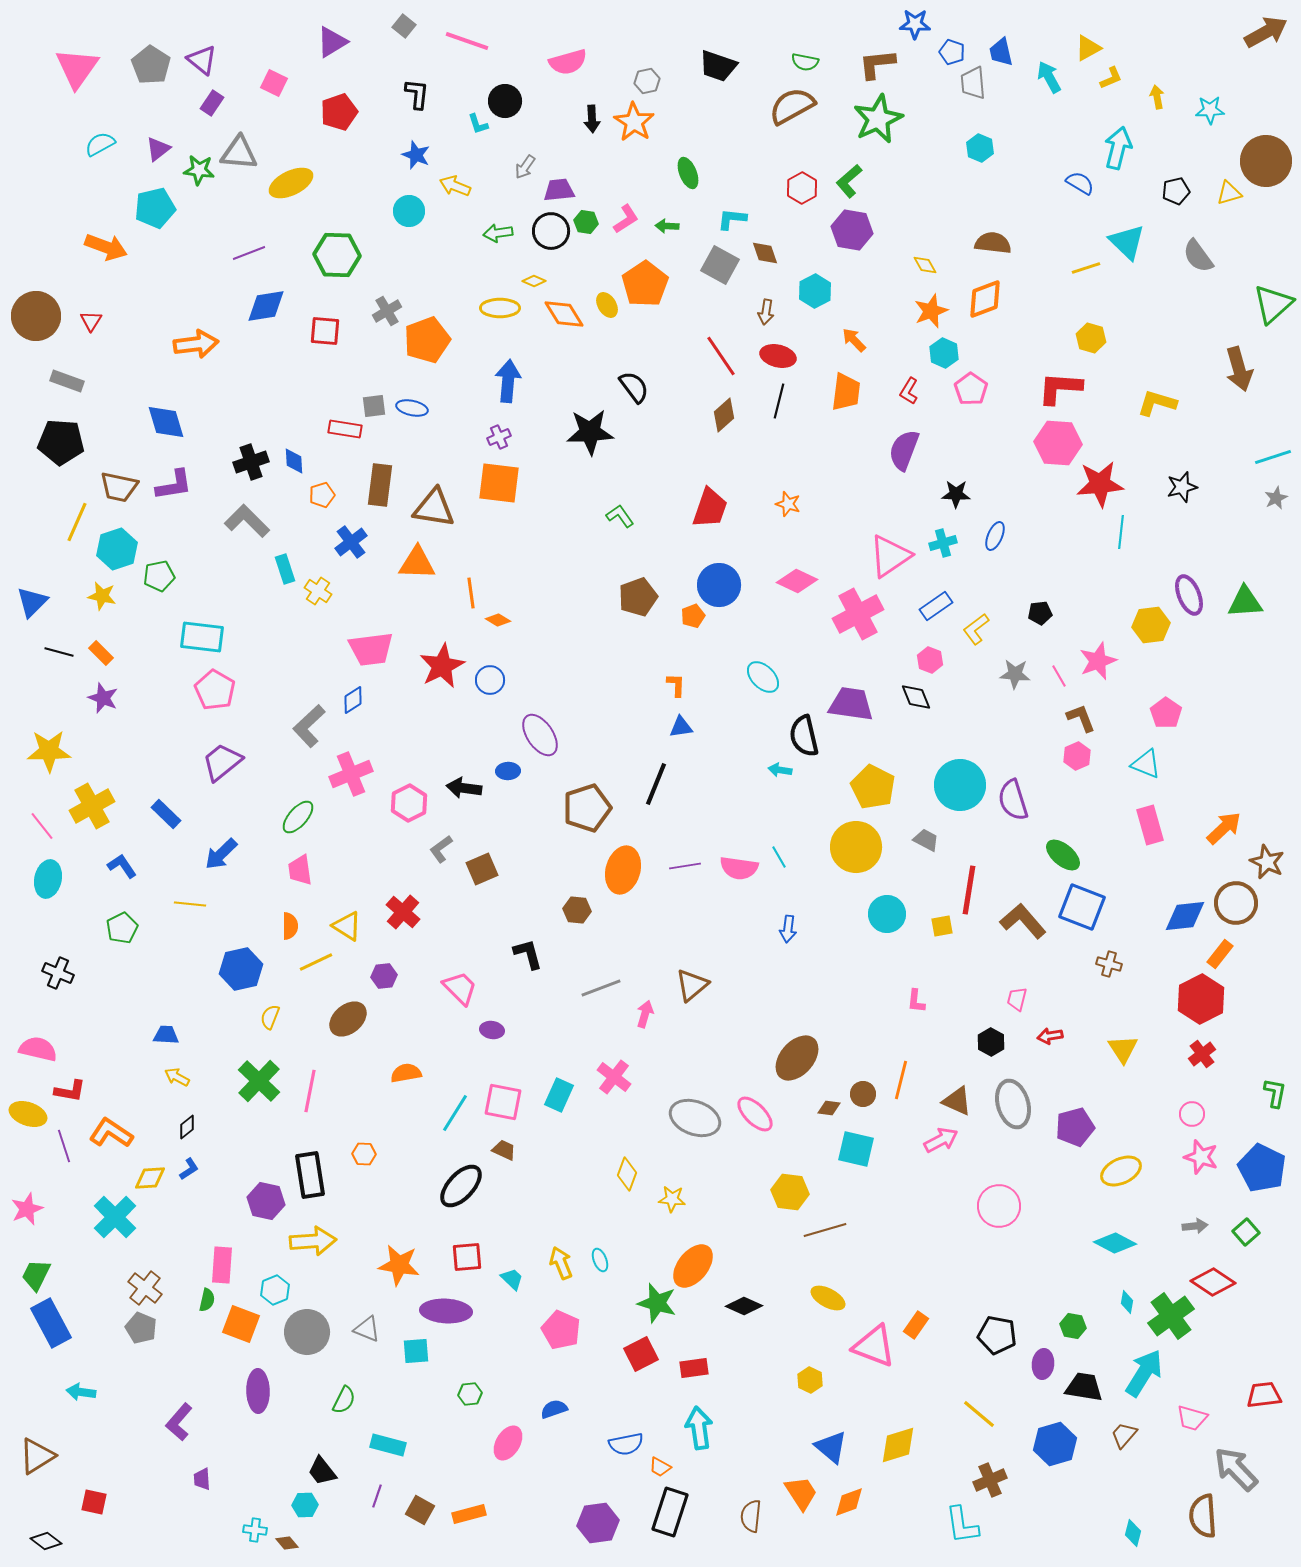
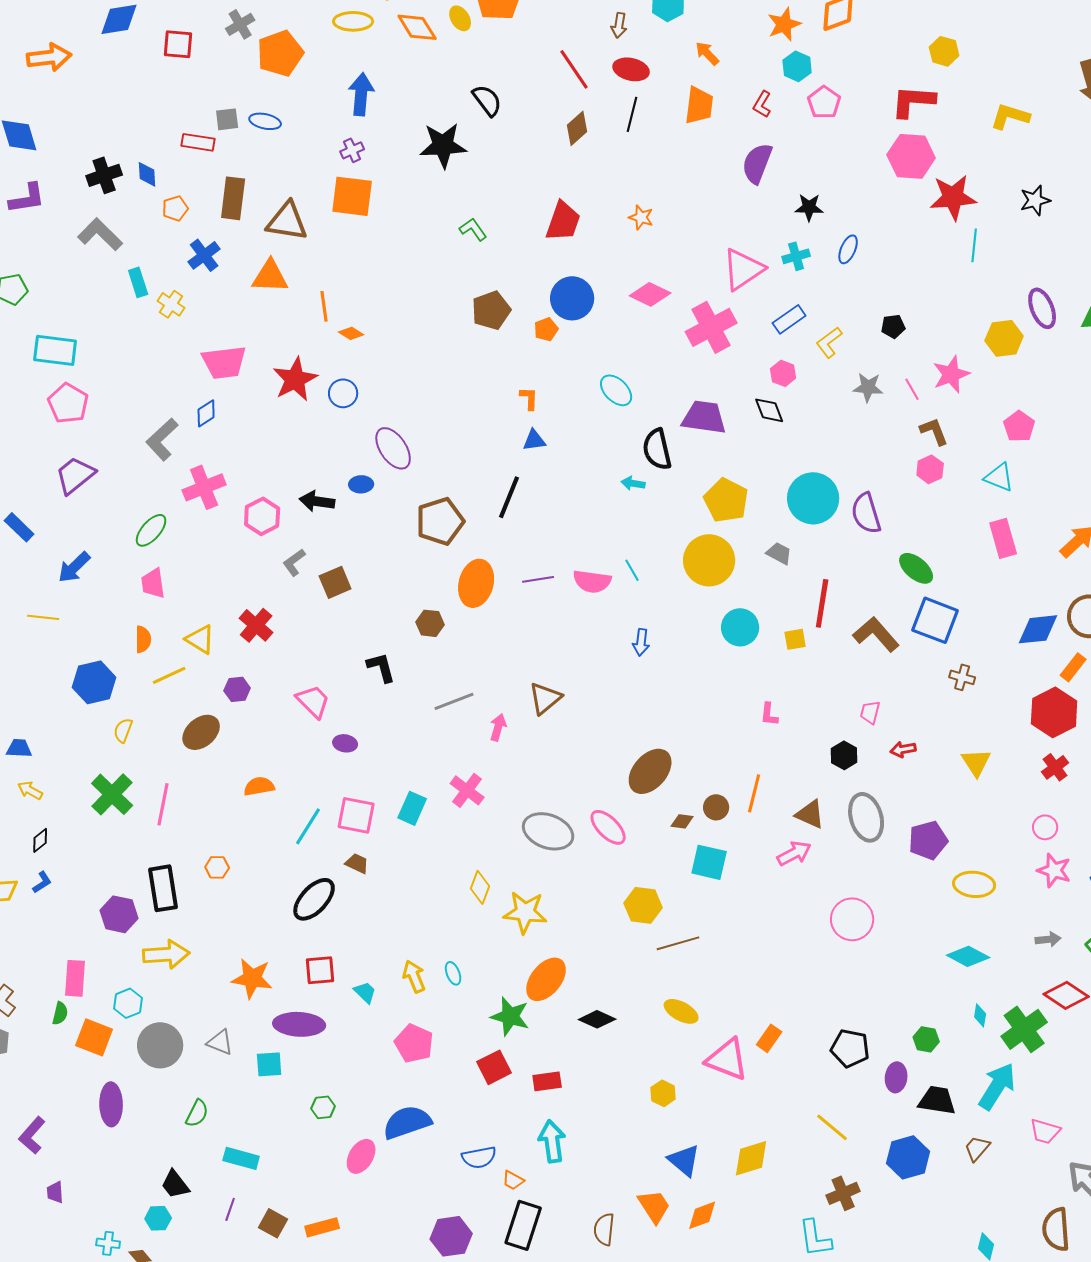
yellow ellipse: (1121, 1171) -> (974, 884), turned 30
yellow star: (672, 1199) -> (525, 912), size x1.6
blue semicircle: (554, 1409) -> (407, 1122), size x1.8

